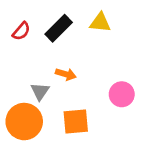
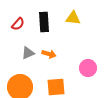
black rectangle: (59, 28) -> (44, 22), turned -48
gray triangle: (40, 91) -> (28, 53), moved, turned 32

